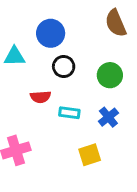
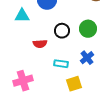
black circle: (64, 67) -> (62, 31), moved
cyan rectangle: (69, 113) -> (61, 64), moved

